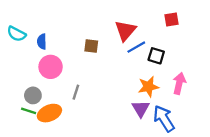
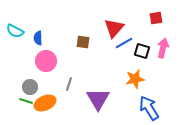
pink arrow: (179, 83) -> (163, 48), moved
purple triangle: (141, 109) -> (98, 99), moved, size x1.4

